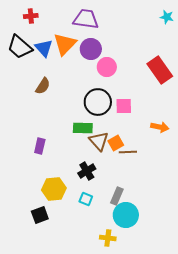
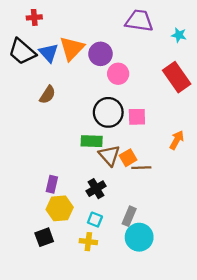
cyan star: (167, 17) -> (179, 35), moved
purple trapezoid: (86, 19) -> (139, 21), moved
orange arrow: (160, 127) -> (177, 140), turned -72
purple rectangle: (40, 146) -> (52, 184), moved
yellow cross: (108, 238) -> (88, 242), moved

